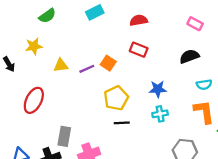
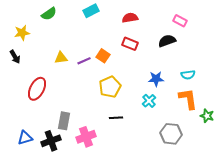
yellow star: (34, 46) -> (22, 33), moved
black semicircle: (189, 56) -> (167, 41), moved
blue star: (158, 89) -> (156, 79), moved
cyan cross: (160, 114) -> (149, 101), turned -32
black line: (122, 123) -> (116, 118), moved

